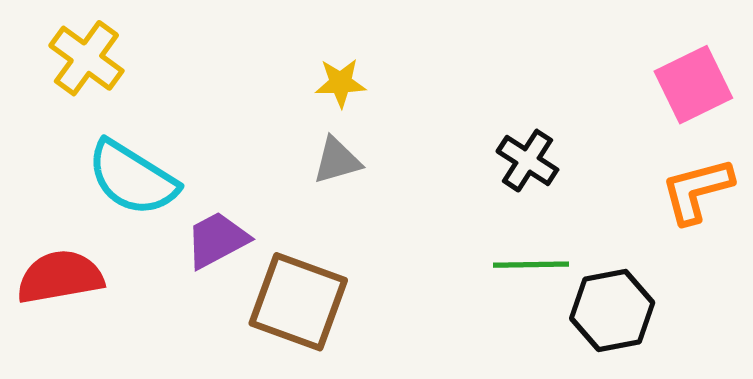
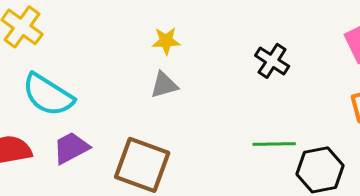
black cross: (527, 161) -> (272, 61), moved
purple trapezoid: (217, 240) -> (71, 148), moved

